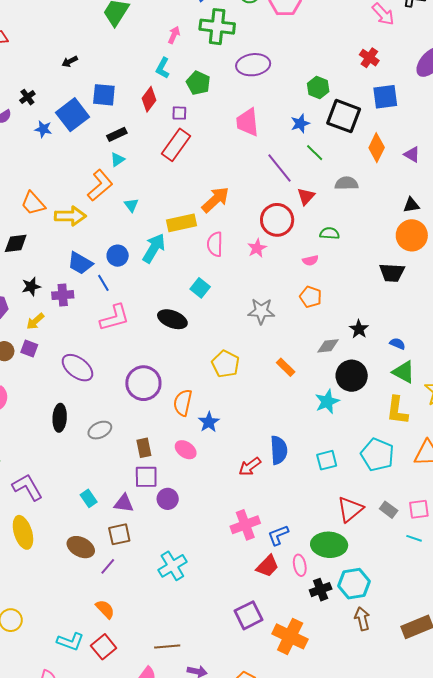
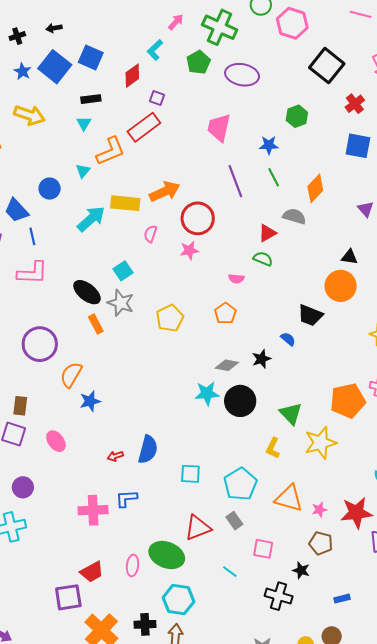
black arrow: (70, 61) -> (54, 28), moved
green pentagon: (198, 83) -> (198, 62), moved
blue square: (72, 115) -> (55, 67), turned -32
black square: (344, 116) -> (327, 66), moved
orange diamond: (377, 148) -> (315, 188), moved
cyan triangle: (118, 160) -> (84, 123), turned -42
orange L-shape: (100, 185) -> (111, 151), moved
red triangle: (306, 196) -> (267, 233), moved
yellow arrow: (70, 216) -> (29, 115), moved
red circle: (277, 220) -> (198, 218), moved
pink semicircle: (215, 244) -> (150, 234), size x0.7
blue circle: (118, 256) -> (50, 189), moved
gray star: (261, 311) -> (121, 303), moved
blue semicircle: (397, 344) -> (288, 339), moved
yellow pentagon: (226, 364) -> (170, 318), moved
orange rectangle: (286, 367) -> (96, 324), moved
cyan star: (327, 402) -> (207, 393), moved
yellow L-shape: (397, 410) -> (273, 448), size x0.7
pink ellipse: (186, 450) -> (56, 441), moved
red arrow: (250, 467) -> (115, 456), size x0.7
purple circle: (168, 499) -> (23, 487), moved
gray rectangle: (389, 510) -> (234, 521), moved
blue L-shape: (278, 535) -> (126, 499), moved
cyan line: (414, 538) -> (230, 572), moved
red trapezoid: (268, 566) -> (92, 572), moved
black cross: (321, 590) -> (145, 624), moved

